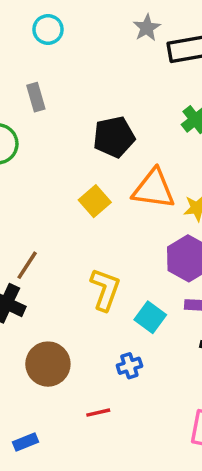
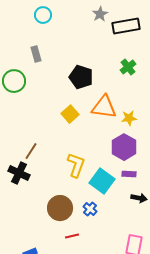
black pentagon: (114, 137) -> (81, 77), turned 30
cyan square: (150, 317) -> (102, 181), size x1.4
brown circle: (48, 364) -> (60, 208), moved
blue cross: (129, 366) -> (90, 209), turned -32

